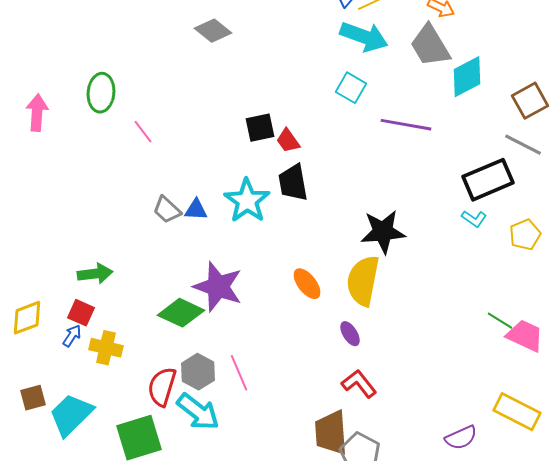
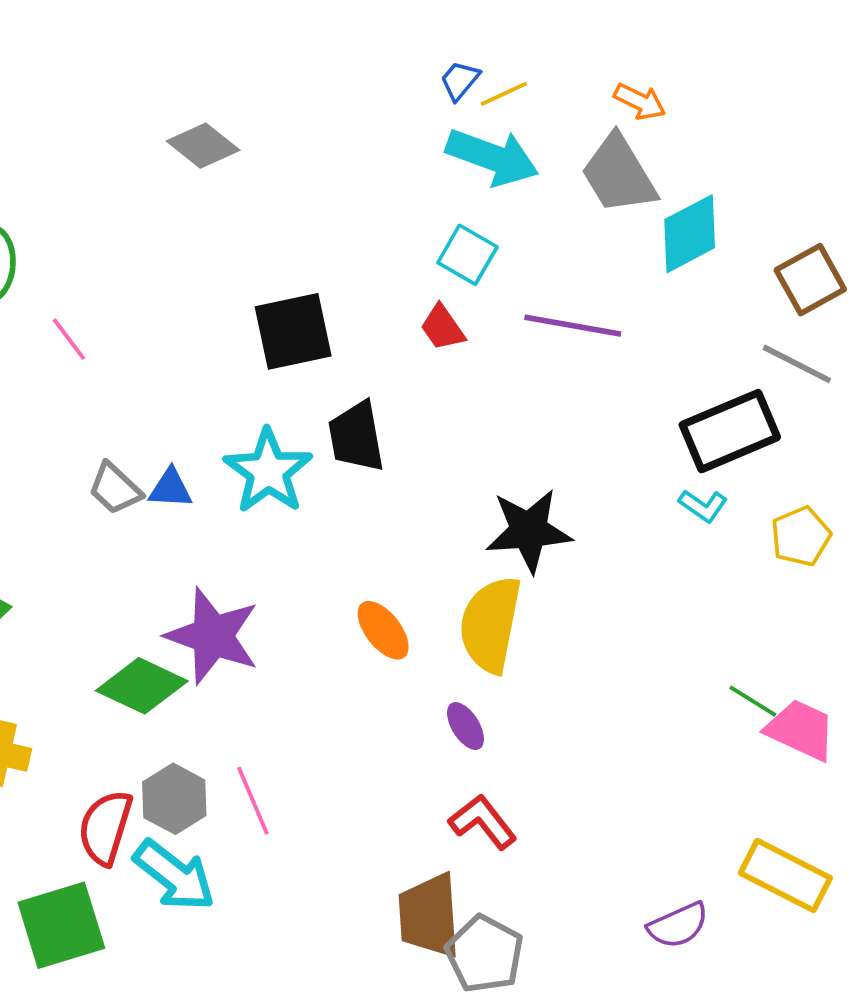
black square: (260, 128) -> (293, 331), size x1.4
red trapezoid: (288, 141) -> (443, 328), moved

